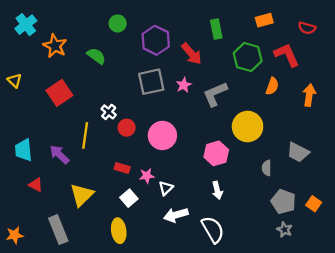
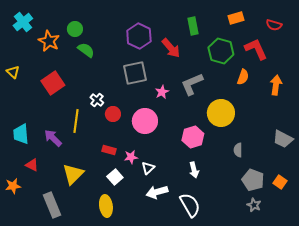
green circle: (118, 23) -> (75, 29), moved
pink star: (184, 85) -> (162, 92), moved
gray trapezoid: (298, 152) -> (283, 139), moved
orange star: (15, 235) -> (13, 186), moved

